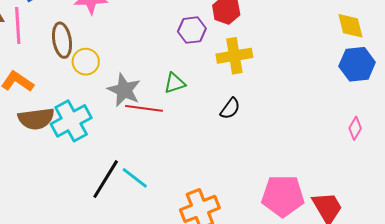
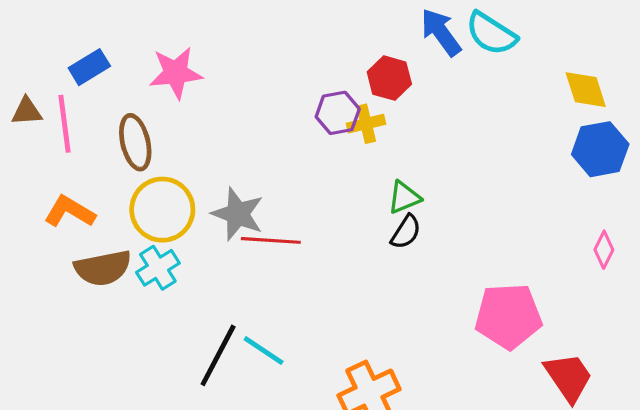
yellow cross: (234, 56) -> (366, 124), moved, size x0.7
yellow circle: (86, 62) -> (162, 210), moved, size x1.5
green triangle: (175, 83) -> (404, 197), moved
cyan cross: (71, 121) -> (158, 268), size x0.7
pink pentagon: (283, 196) -> (508, 316), moved

